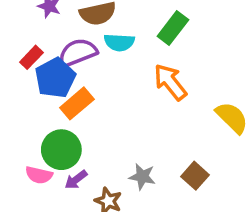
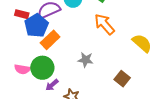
red rectangle: (31, 57) -> (22, 14), turned 64
pink semicircle: (39, 175) -> (22, 69), moved
gray star: (142, 177) -> (86, 60), moved

